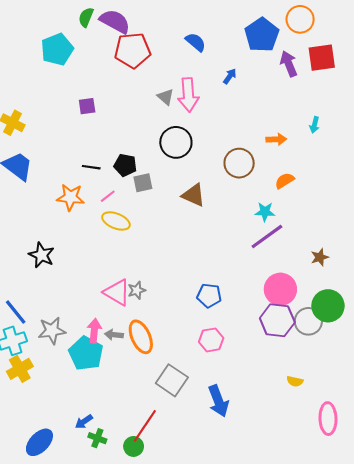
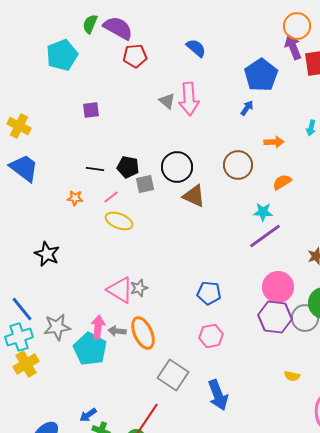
blue pentagon: (262, 35) -> (261, 75), moved
red pentagon: (133, 50) -> (135, 56), size x0.7
purple arrow: (289, 64) -> (293, 47), moved
blue arrow: (230, 76) -> (247, 108), moved
black circle: (176, 142) -> (177, 167), moved
orange star: (70, 197) -> (75, 198), size x0.6

